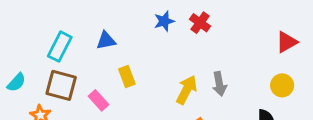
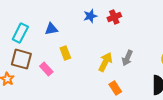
red cross: (200, 23) -> (114, 17), turned 32
gray arrow: (219, 84) -> (127, 58), turned 35

